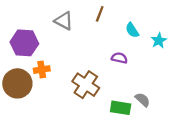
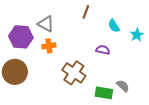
gray triangle: (64, 21) -> (46, 24), moved
orange cross: (42, 70) -> (49, 46), moved

